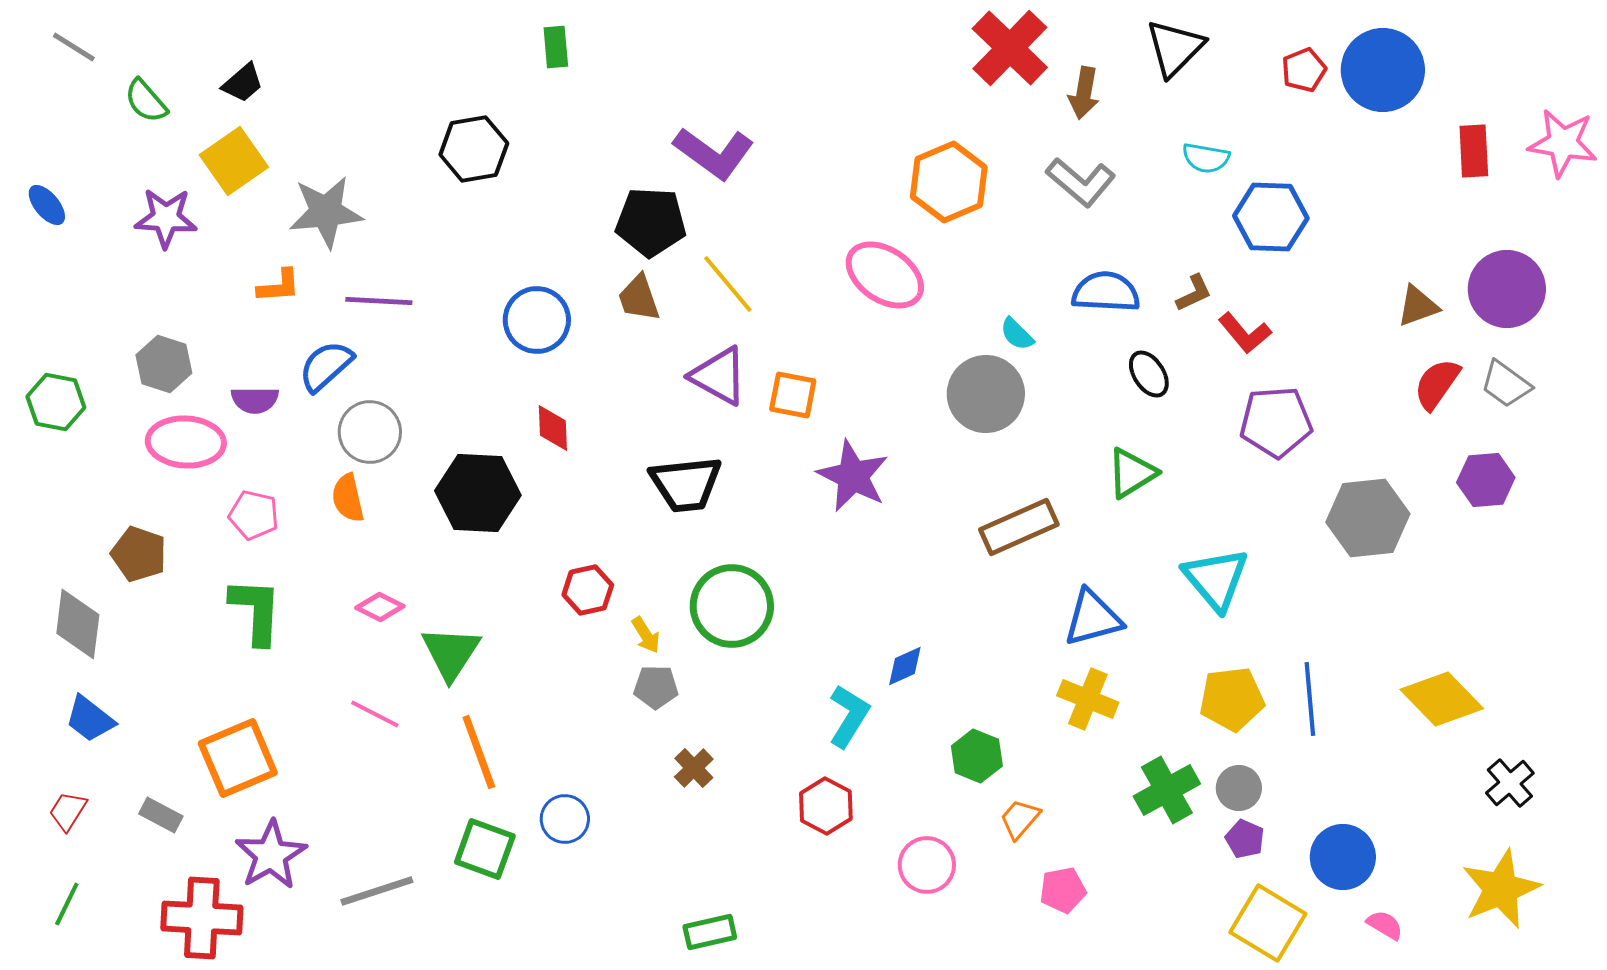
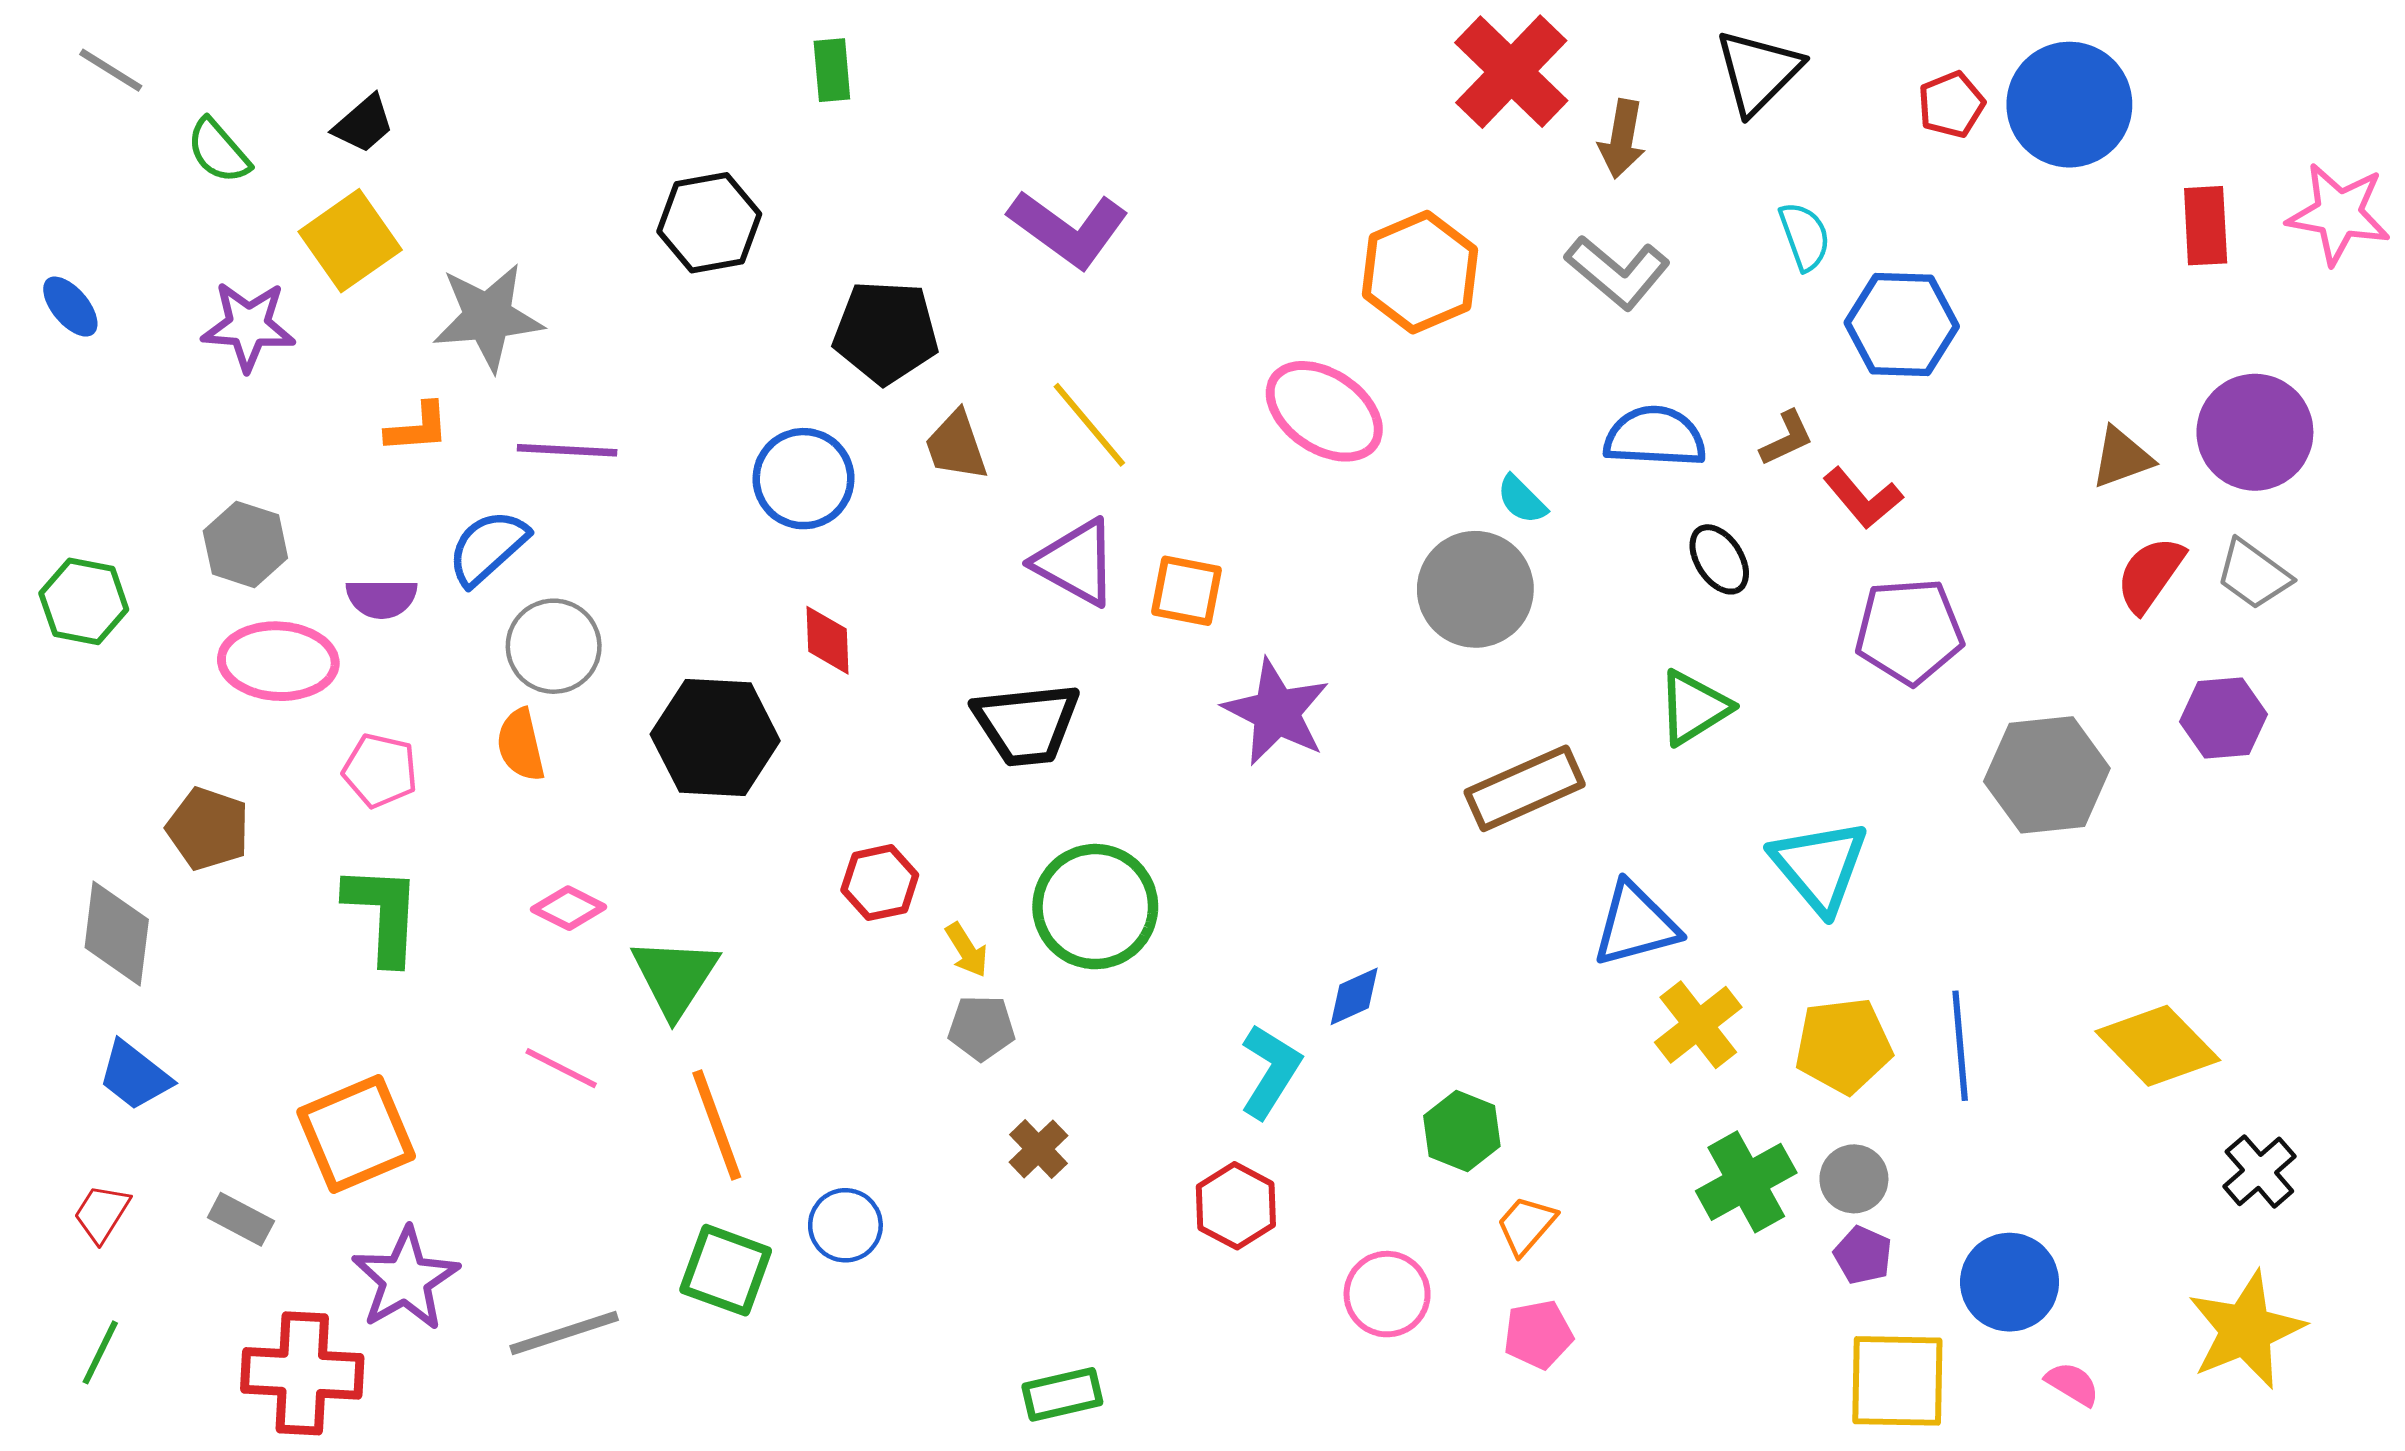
cyan semicircle: (1206, 158) -> (1805, 236), turned -120
black pentagon: (651, 222) -> (886, 332), moved
yellow cross: (1088, 699) -> (1698, 1025), moved, turned 30
pink pentagon: (1063, 890) -> (1538, 1334), moved
yellow square: (1268, 923) -> (1897, 1381), turned -30

